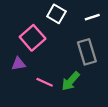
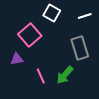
pink line: (45, 82) -> (41, 76), turned 42

